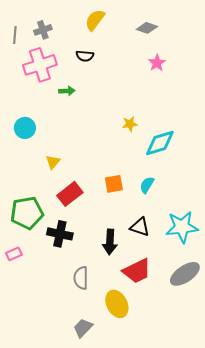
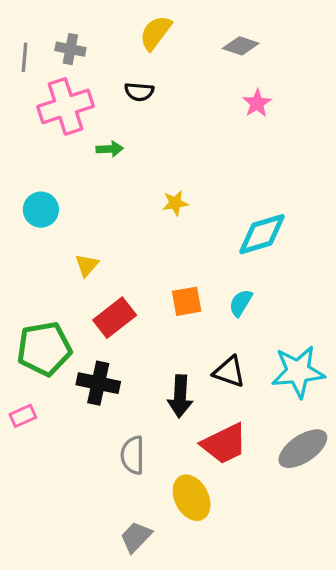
gray cross: (43, 30) -> (70, 49), turned 30
yellow star: (130, 124) -> (175, 203), moved

